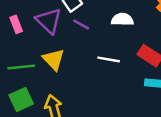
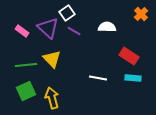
pink rectangle: (16, 24) -> (22, 31), turned -32
white line: (109, 59) -> (98, 78), moved

